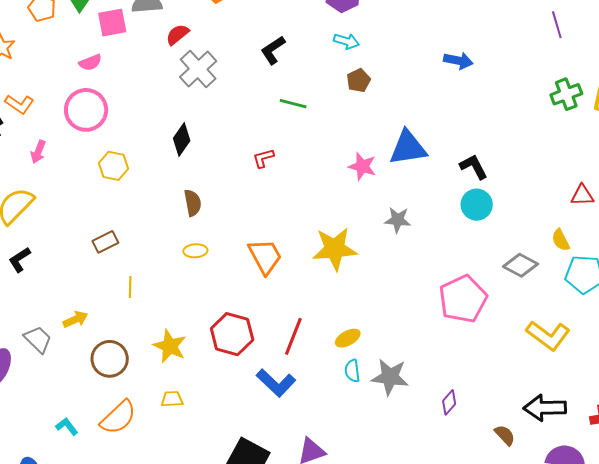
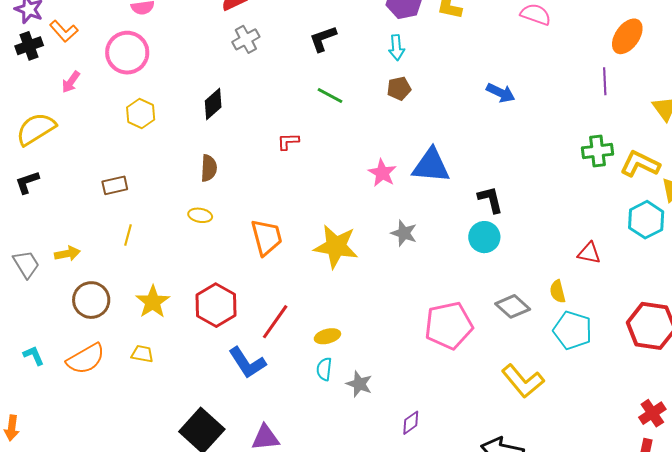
cyan arrow: (346, 41) -> (396, 48), turned 55
gray cross: (198, 69) -> (246, 39), size x0.7
gray star: (390, 377) -> (359, 384), size x0.7

